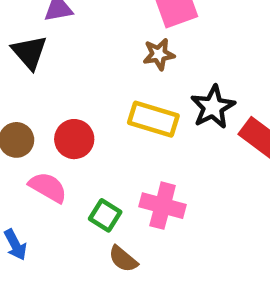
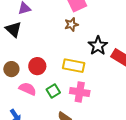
yellow rectangle: (153, 119) -> (74, 66), moved
green square: (105, 215) -> (53, 91), moved, turned 32

